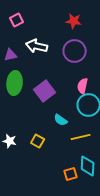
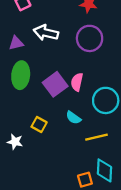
pink semicircle: (83, 86) -> (77, 82), moved
yellow square: (38, 141) -> (39, 125), moved

